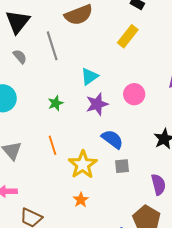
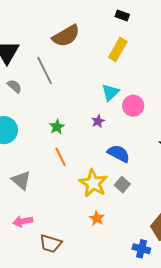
cyan triangle: (89, 76) -> (110, 92), moved
purple star: (97, 104) -> (98, 121), size x0.6
orange line: (53, 145) -> (61, 157), moved
gray square: (122, 166) -> (122, 185), moved, turned -35

